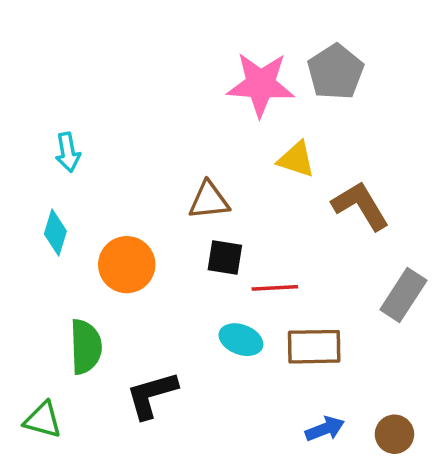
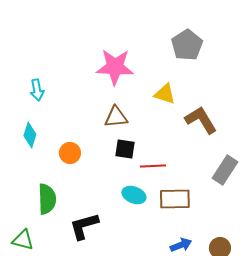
pink star: (261, 84) -> (115, 67), moved
orange circle: (127, 265) -> (70, 153), size x0.7

